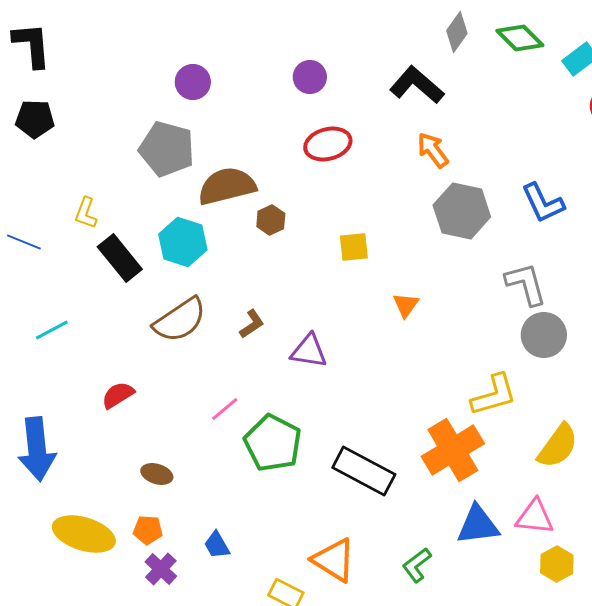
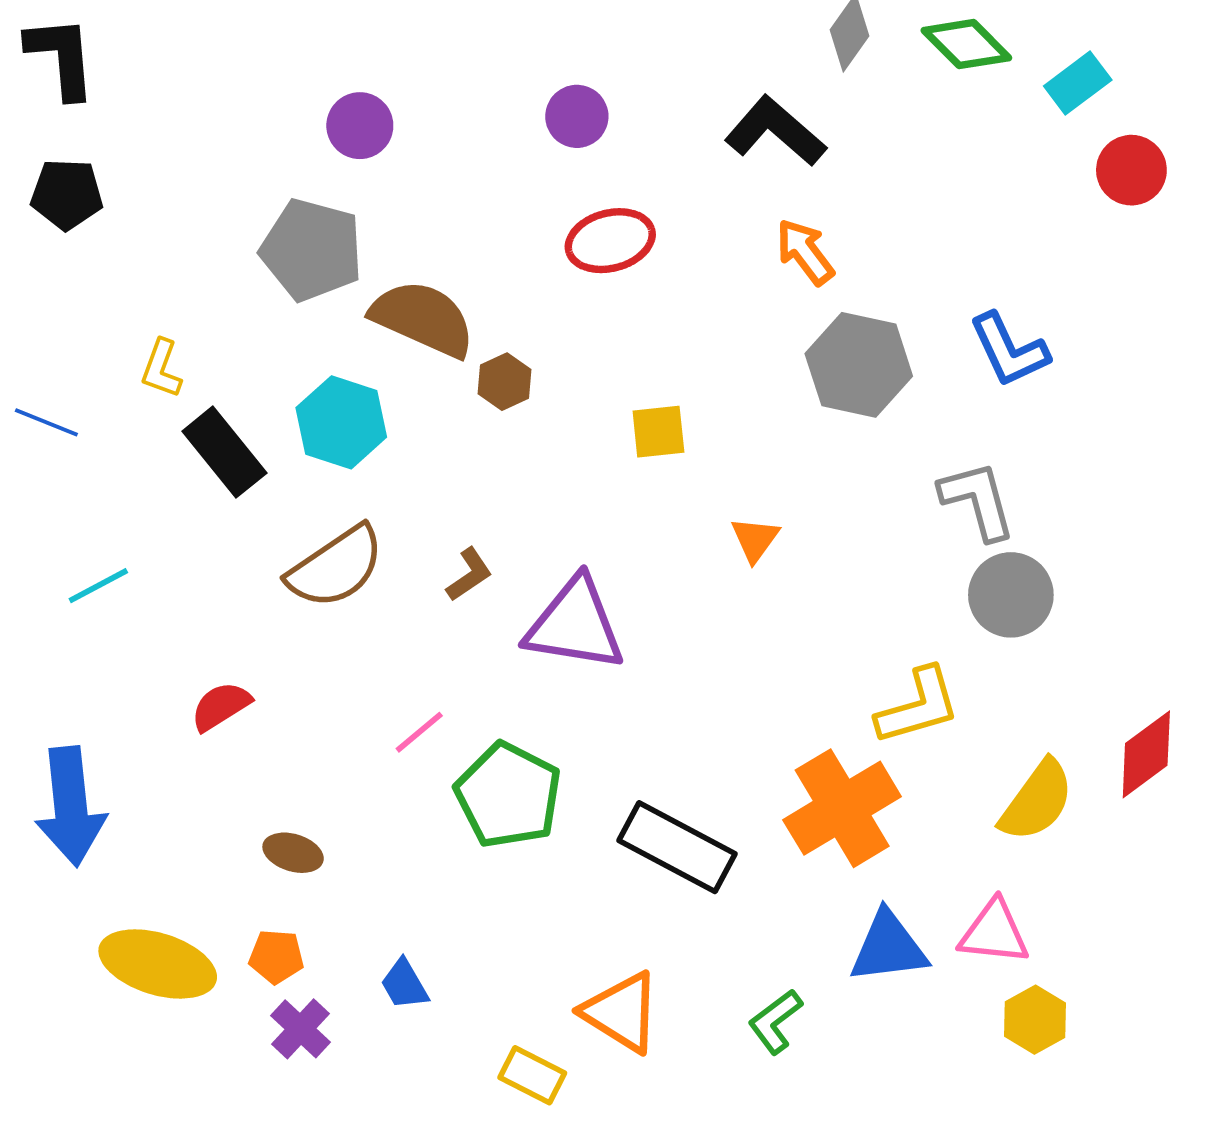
brown semicircle: (227, 186) -> (423, 319), turned 38
purple triangle: (309, 351) -> (575, 625), size x1.5

